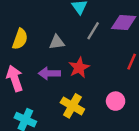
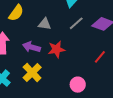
yellow cross: (72, 106) -> (32, 73), moved

